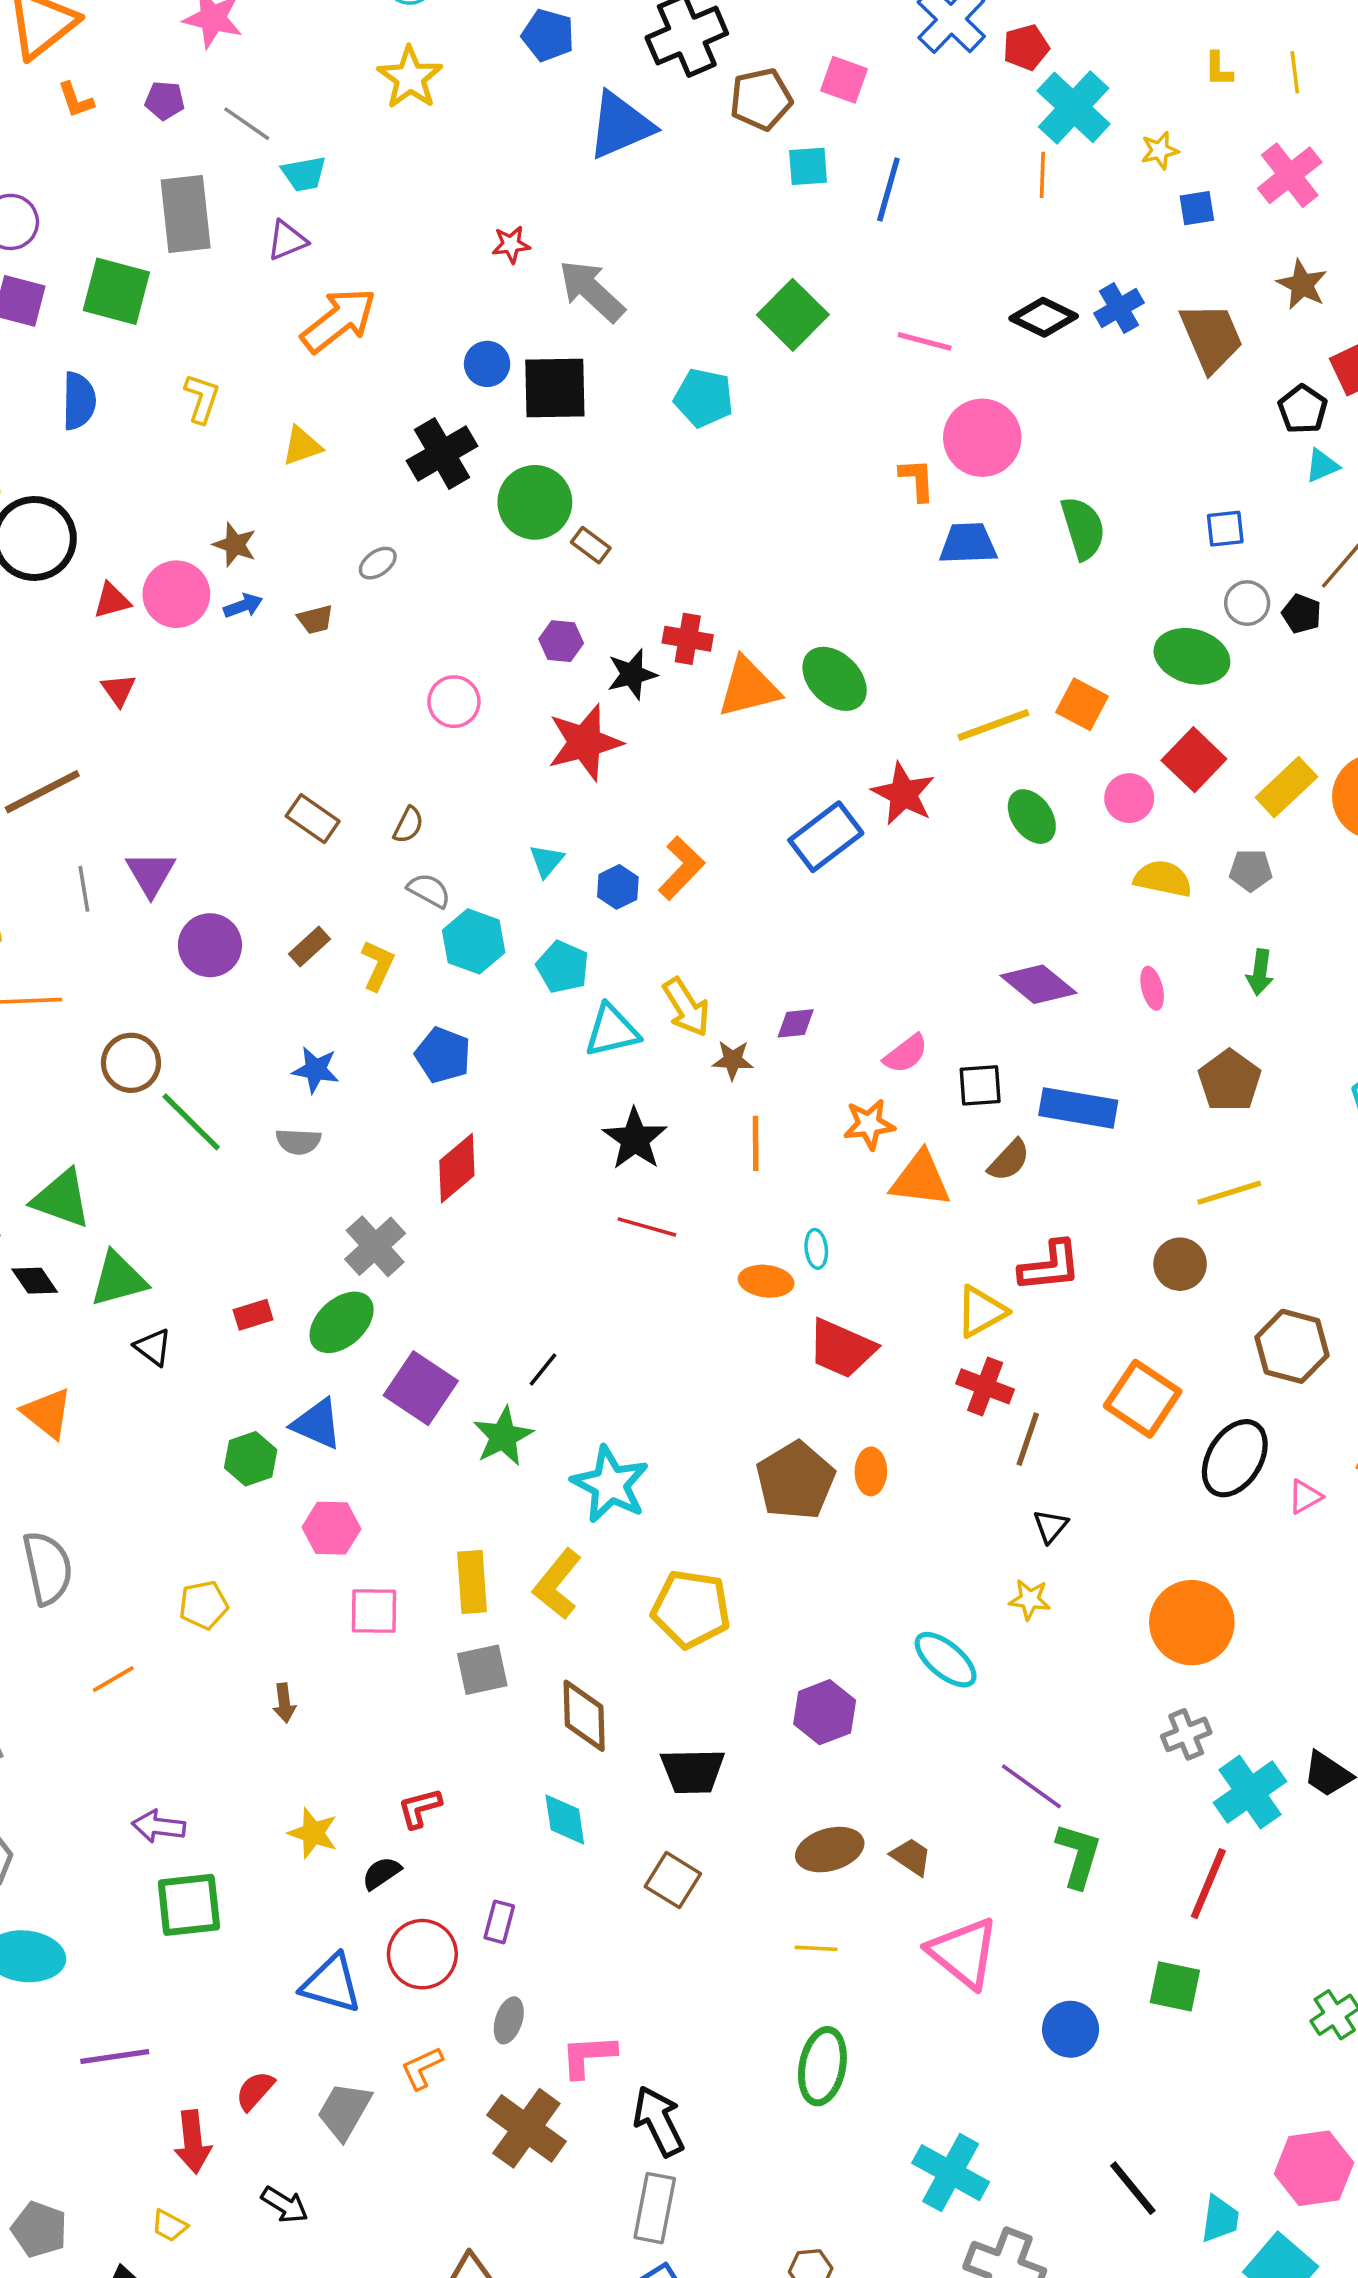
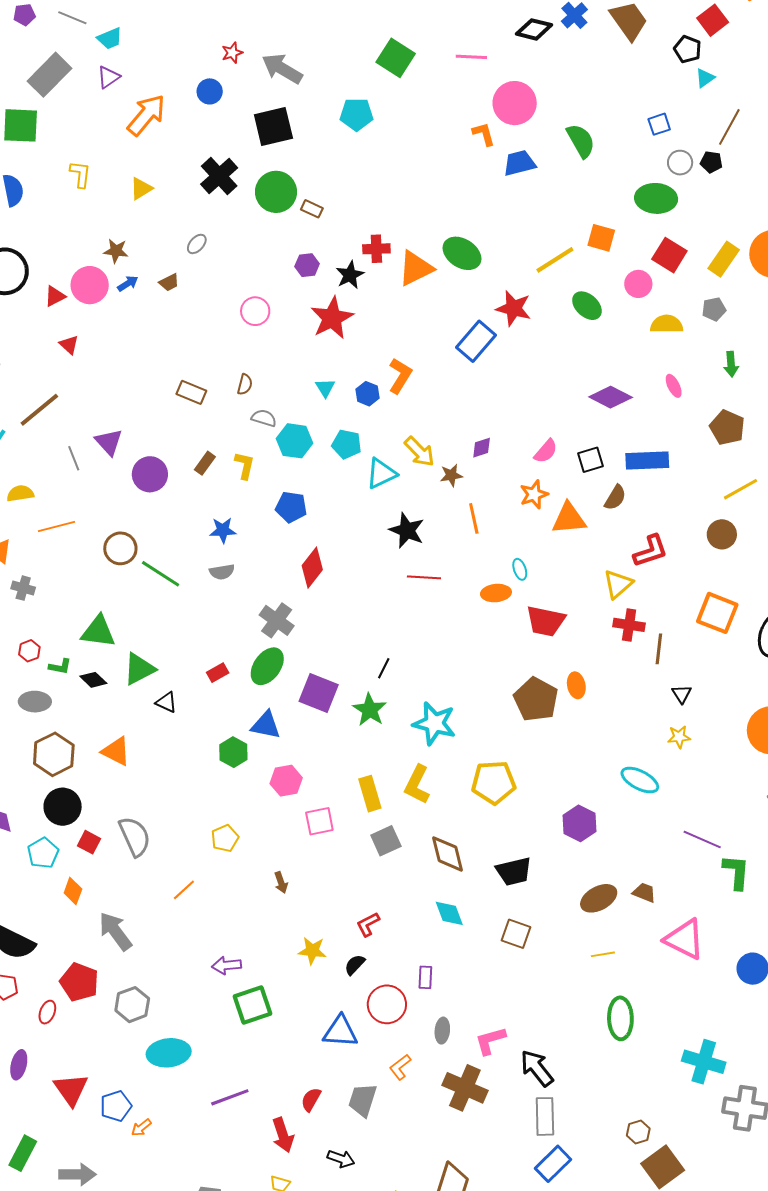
gray rectangle: (186, 214) -> (49, 75), turned 63
blue circle: (487, 364) -> (210, 91), moved

